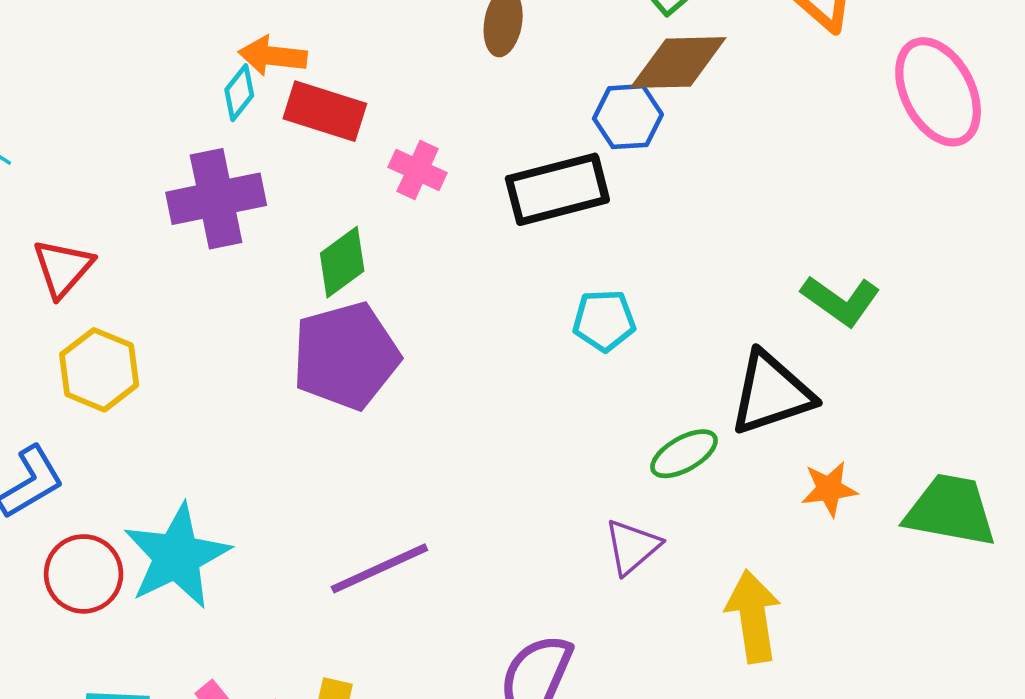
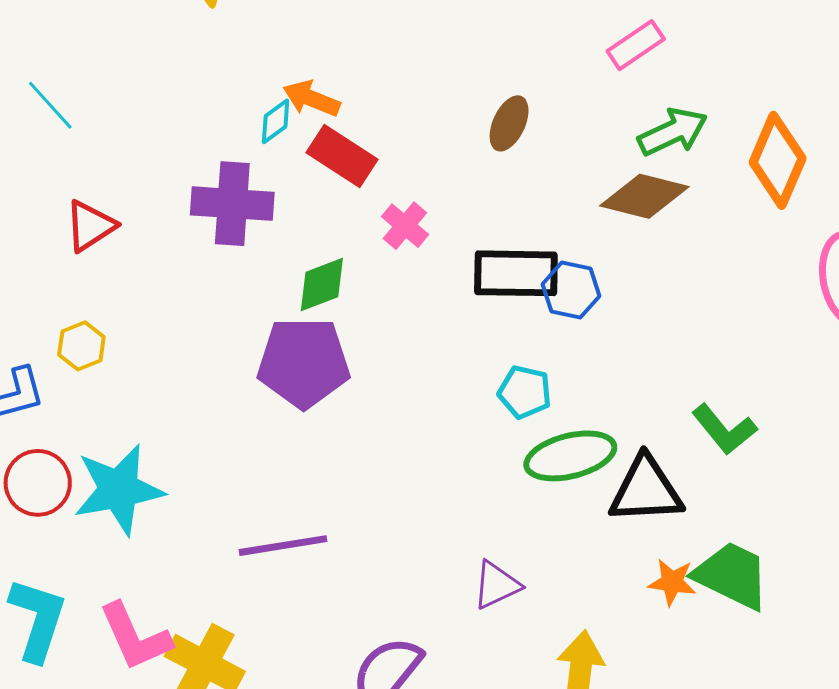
blue hexagon: (628, 117) -> (571, 290), moved
yellow hexagon: (99, 370) -> (81, 346), moved, size x0.7
green ellipse: (684, 454) -> (570, 456), moved, size x1.5
green trapezoid: (950, 510) -> (732, 575), moved

